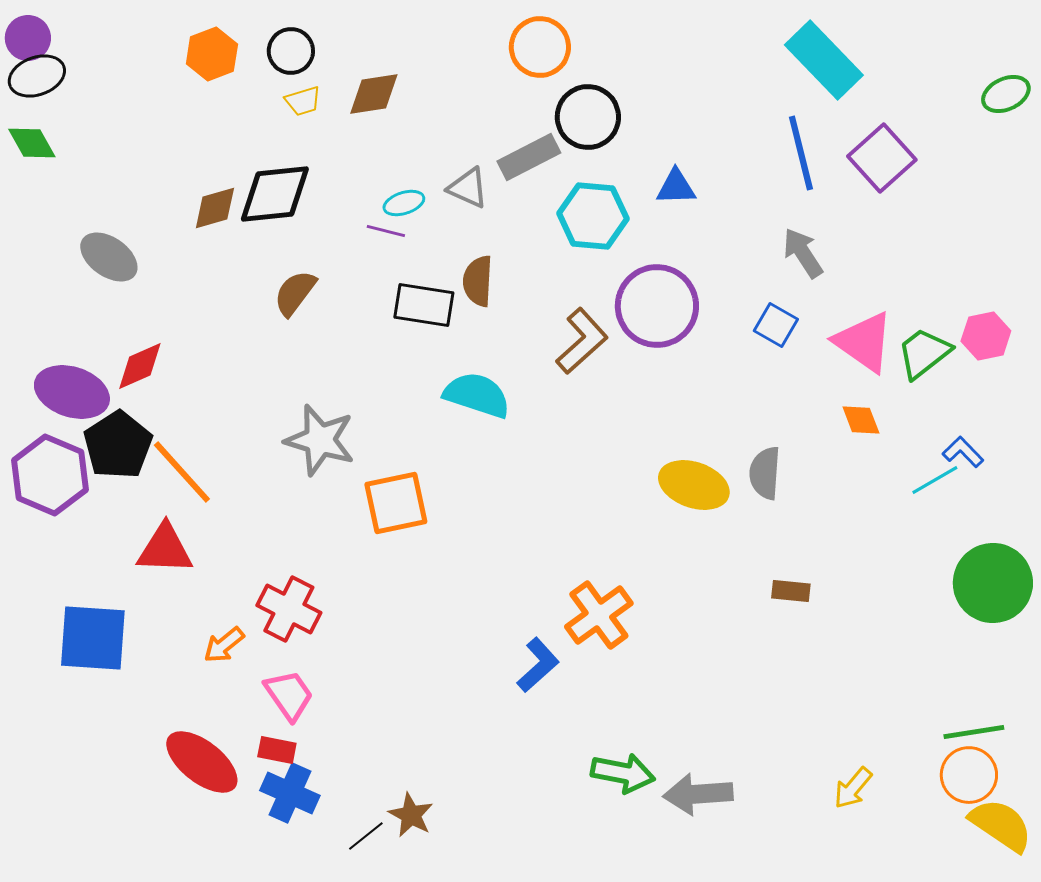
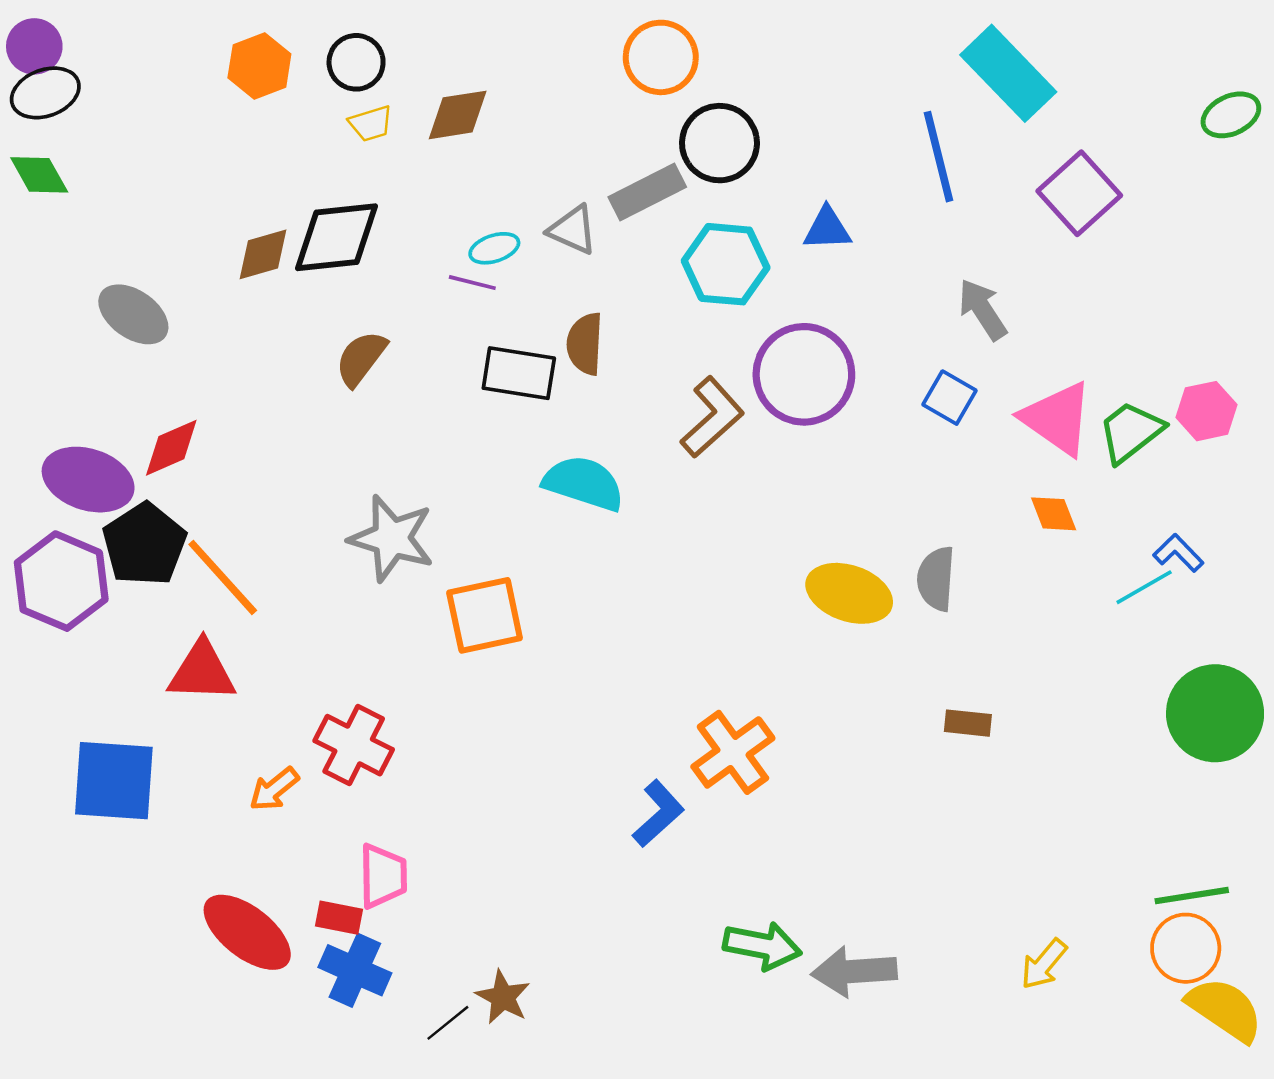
blue line: (801, 153) -> (939, 157), moved
pink trapezoid: (289, 695) -> (383, 876), moved, turned 34

